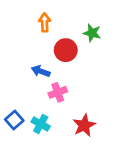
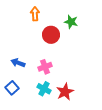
blue arrow: (41, 71) -> (18, 63), moved
cyan cross: (41, 124) -> (44, 89), moved

